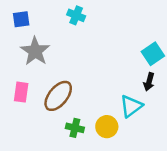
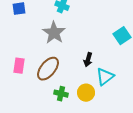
gray star: (35, 51) -> (54, 33), moved
black arrow: (149, 82) -> (88, 60), moved

